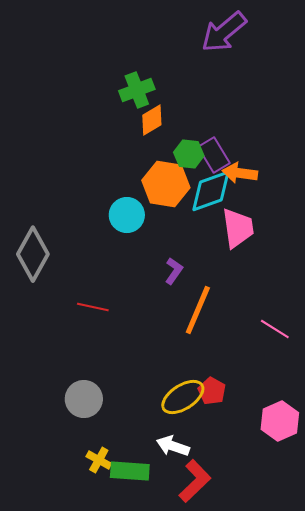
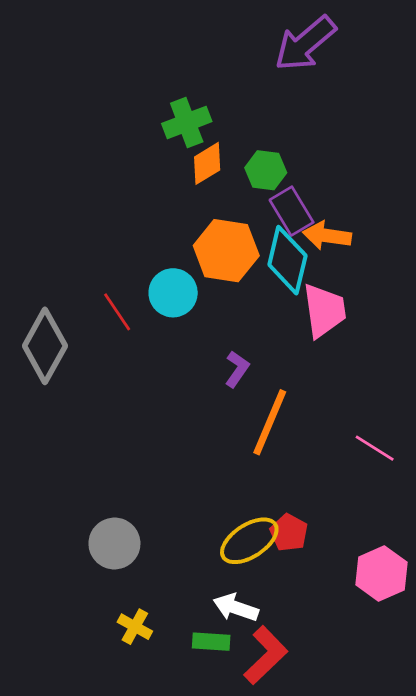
green hexagon: (189, 154) -> (266, 170), moved
cyan diamond: (211, 191) -> (287, 260), turned -57
red line: (93, 307) -> (117, 312), moved, turned 44
green rectangle: (130, 471) -> (211, 642), moved, size x0.7

